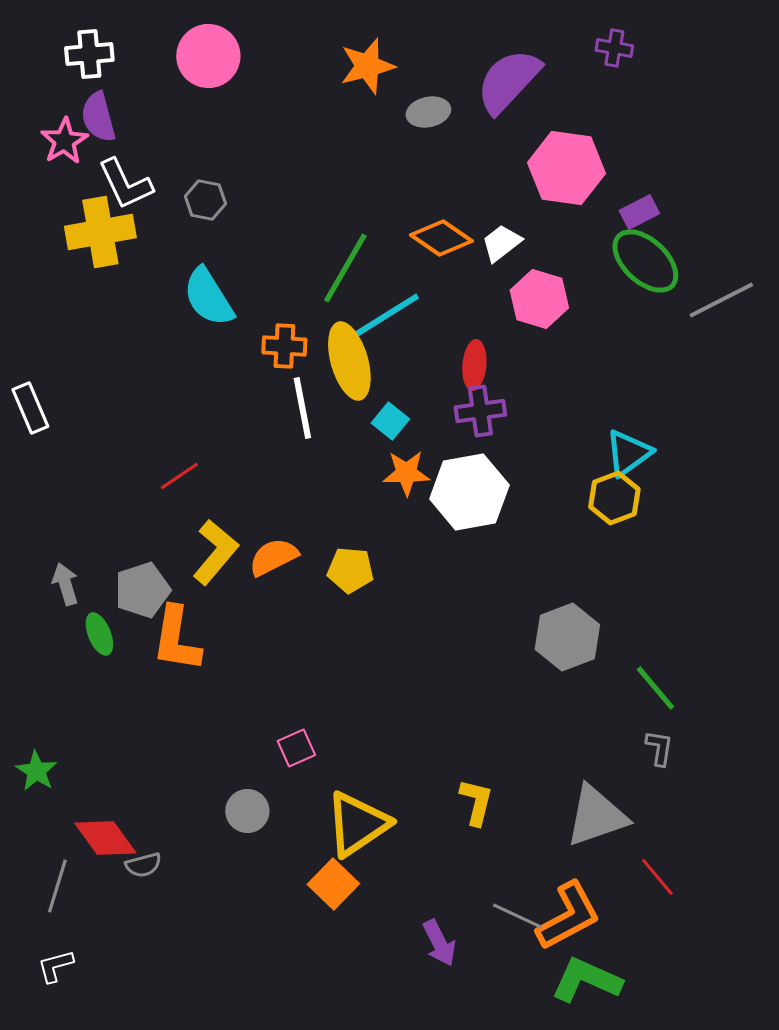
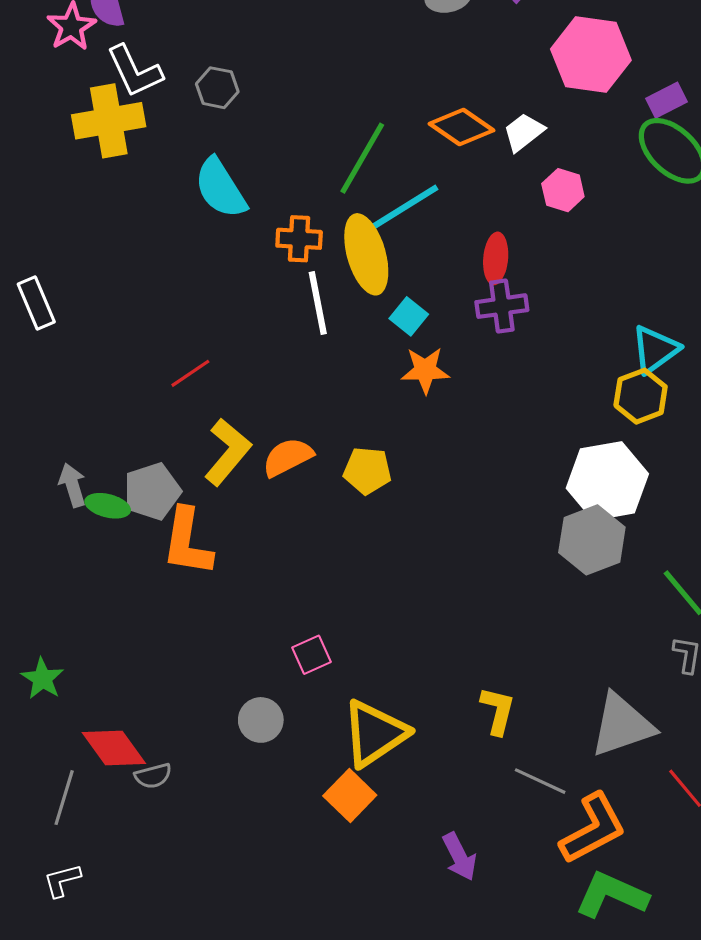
pink hexagon: (539, 299) -> (563, 190), size x0.7
white hexagon: (469, 492) -> (607, 481), moved
green ellipse: (99, 634) -> (108, 506), moved, turned -54
gray line: (517, 916) -> (540, 781), moved

